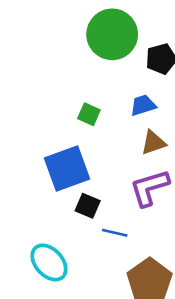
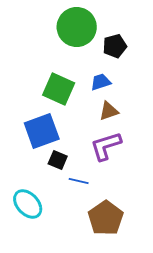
green square: (89, 114) -> (59, 89), size x1.8

